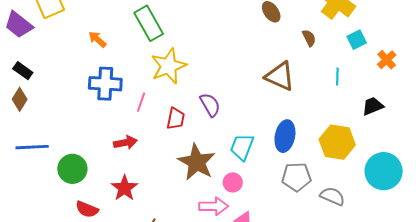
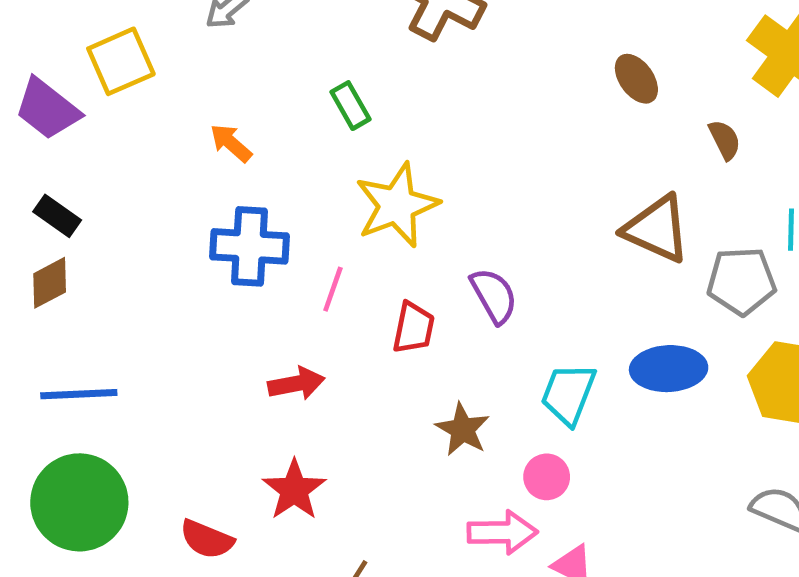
green rectangle: (149, 23) -> (351, 106), size x0.6
brown diamond: (20, 99) -> (50, 283), turned 30
blue ellipse: (285, 136) -> (669, 369), turned 76
brown star: (197, 162) -> (463, 429), size x0.6
green circle: (72, 169) -> (79, 502), moved, size x1.4
gray pentagon: (297, 177) -> (741, 281), moved

